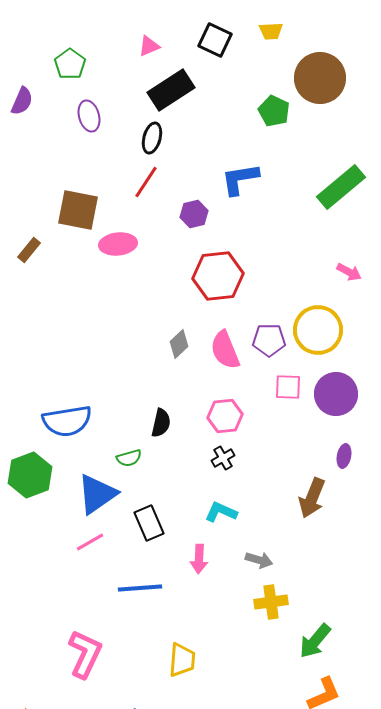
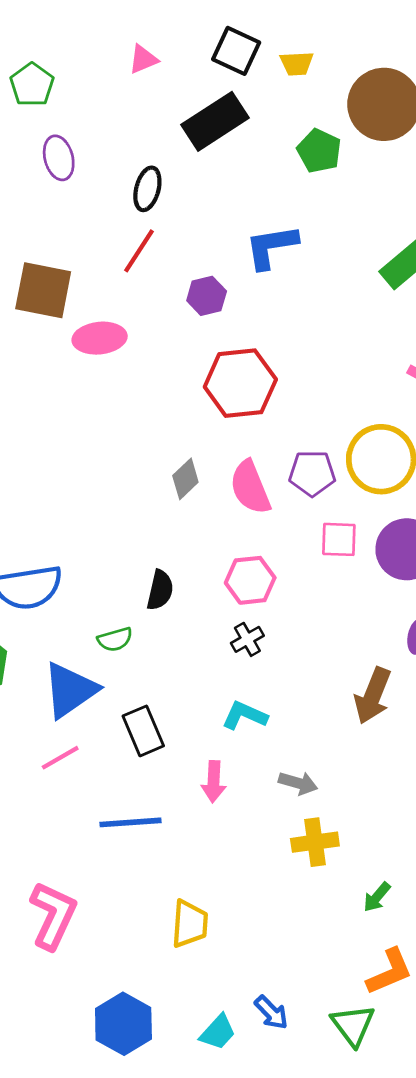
yellow trapezoid: (271, 31) -> (297, 64), moved
black rectangle: (171, 90) -> (215, 121), moved
green arrow: (315, 641) -> (377, 897), size x0.6

